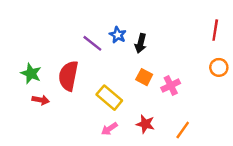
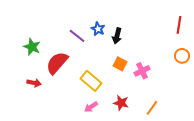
green star: (31, 73) -> (32, 47), moved
red semicircle: (68, 76) -> (57, 63), turned 30

